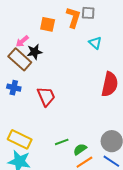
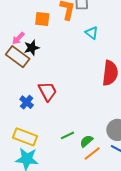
blue cross: (14, 88) -> (27, 102), moved, turned 32

